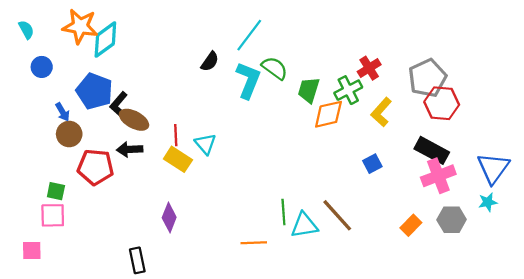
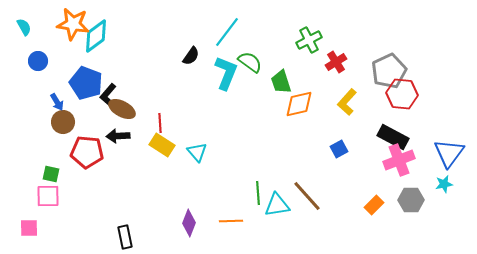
green trapezoid: (309, 90) -> (281, 82), turned -35
green cross: (348, 90) -> (309, 40), moved
cyan triangle: (205, 144) -> (197, 152), moved
purple diamond: (169, 218) -> (189, 223), moved

